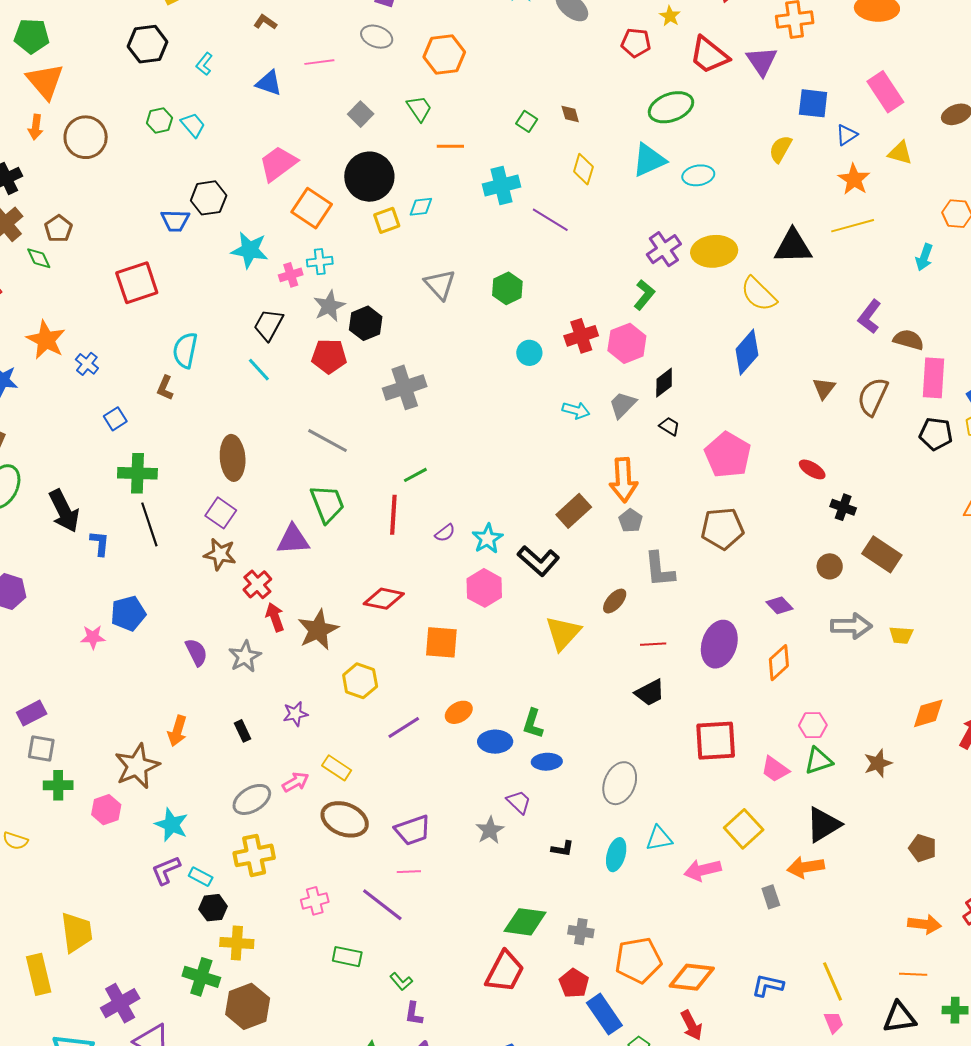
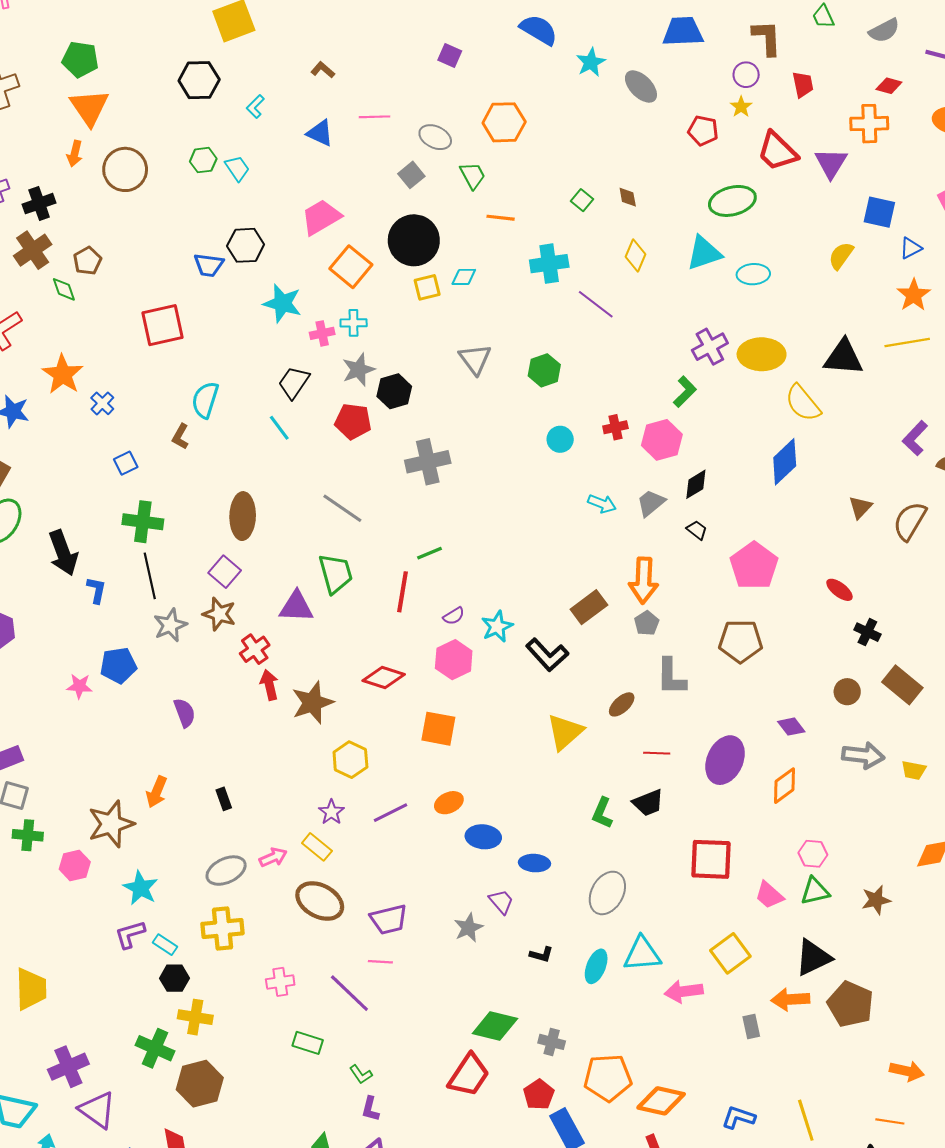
gray ellipse: (377, 37) -> (435, 137), moved
red cross: (581, 336) -> (615, 427), size x0.7
pink hexagon: (484, 588) -> (454, 660), moved
gray star: (245, 657) -> (170, 625), moved
purple star: (295, 714) -> (331, 812), moved, turned -30
green L-shape: (533, 724) -> (602, 813), moved
cyan triangle: (659, 838) -> (642, 954), size x1.4
brown pentagon: (923, 848) -> (850, 1004), moved, size x1.6

